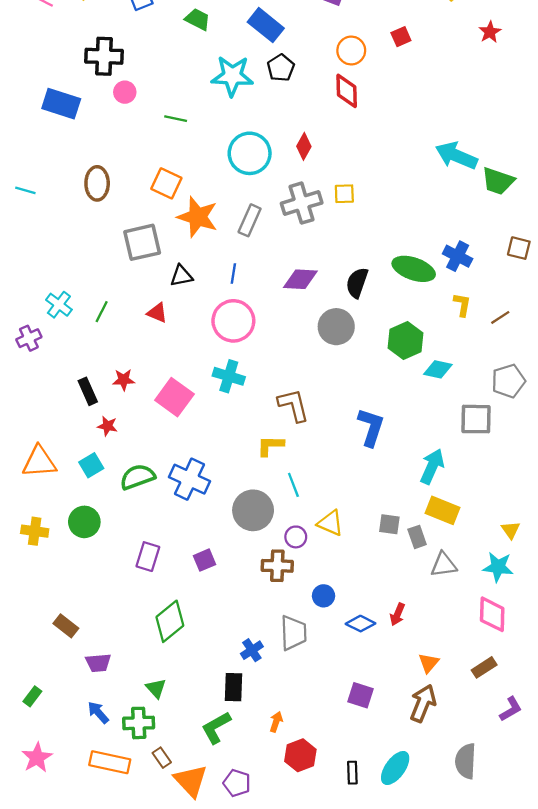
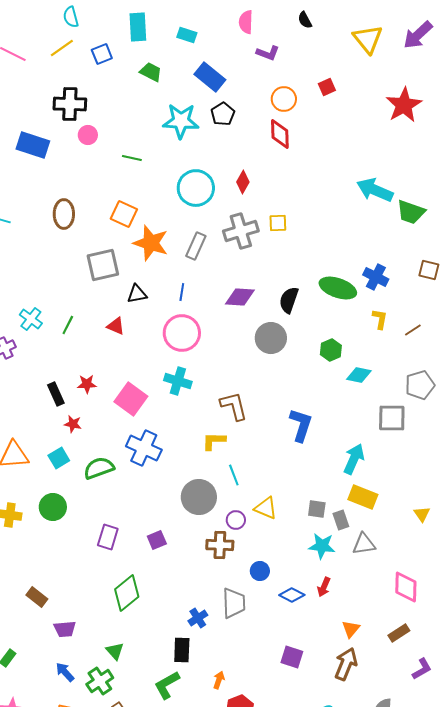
red star: (490, 32) -> (404, 105), moved, size x1.8
green hexagon: (406, 341) -> (331, 350), size x0.7
blue cross: (189, 479) -> (144, 448), moved
cyan star: (498, 567) -> (322, 546), moved
green cross: (139, 723) -> (100, 681), turned -32

